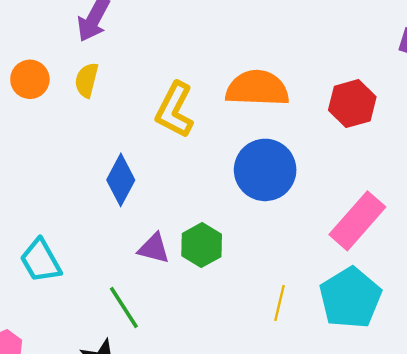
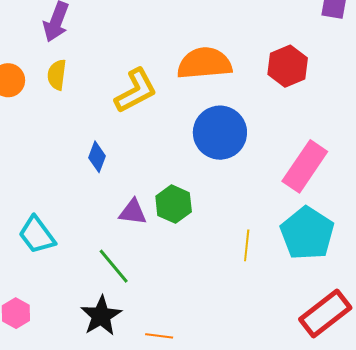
yellow L-shape: (175, 110) -> (136, 91), turned -138
blue diamond: (121, 180) -> (97, 157), size x0.7

